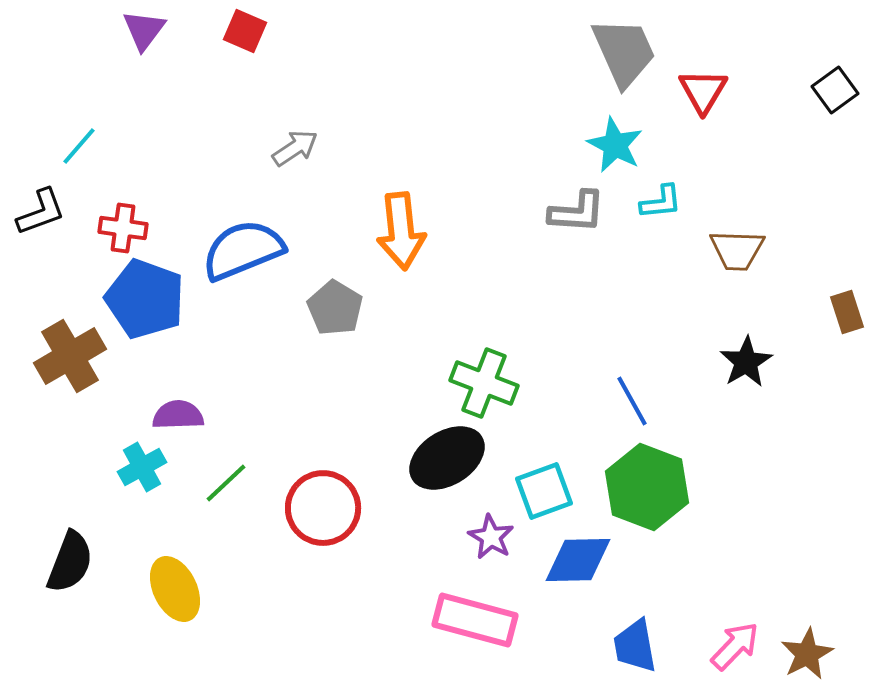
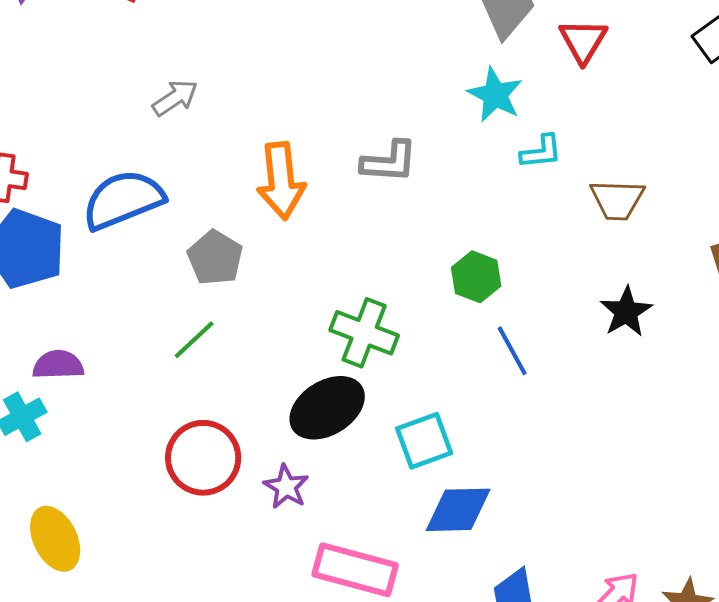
gray L-shape: (577, 212) -> (389, 162), moved
green line: (226, 483) -> (194, 340), moved
green hexagon: (647, 487) -> (476, 277), moved, size x0.6
purple star: (491, 537) -> (286, 487), moved

